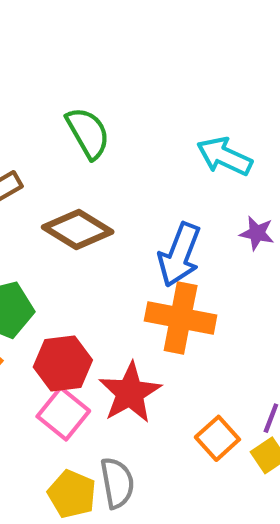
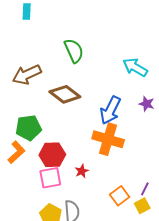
red star: (130, 393) -> (82, 171), size x0.5
pink square: (63, 414) -> (50, 178), turned 35

